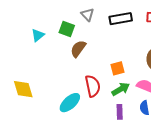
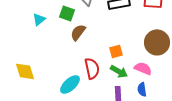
green arrow: (121, 89) -> (119, 71), turned 60

